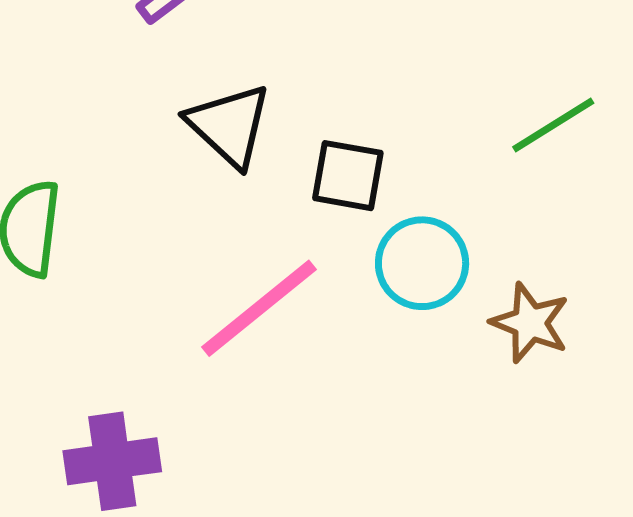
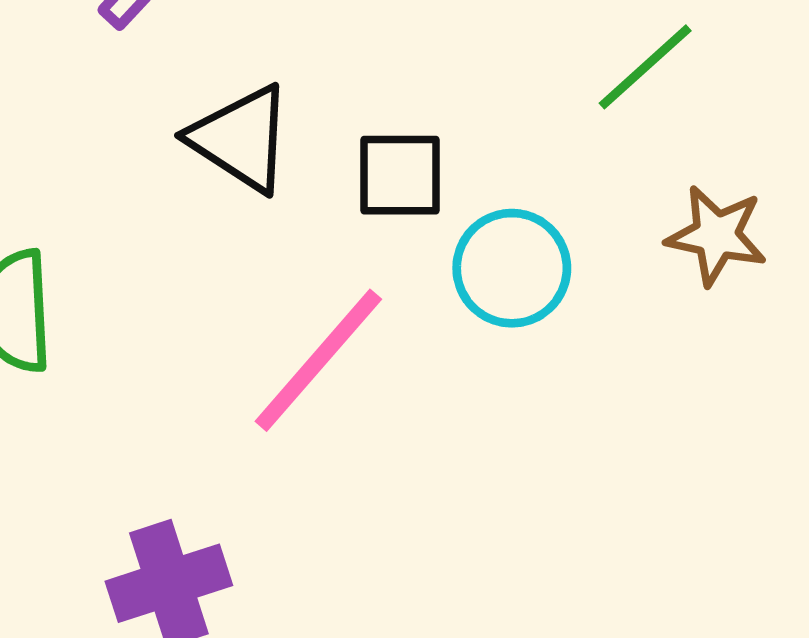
brown star: (530, 323) -> (716, 235), moved

